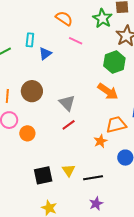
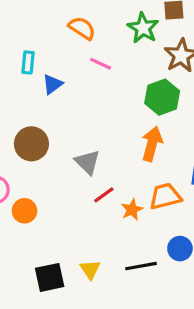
orange arrow: (108, 91) -> (152, 144), turned -110
red line: (69, 125) -> (104, 195), moved
orange star: (100, 141) -> (132, 210), moved
black line: (93, 178) -> (141, 266), moved

